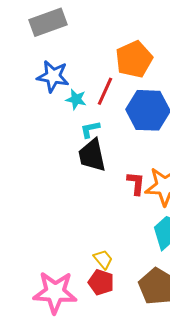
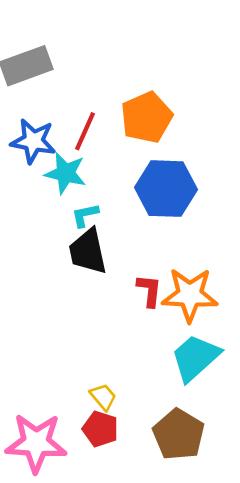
red line: (105, 91) -> (85, 131), moved
cyan star: (76, 99) -> (65, 173), size x1.4

